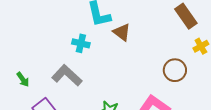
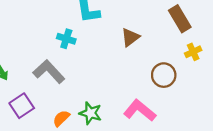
brown triangle: (122, 32) -> (130, 37), moved, turned 42

